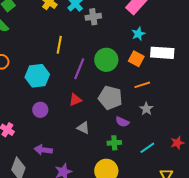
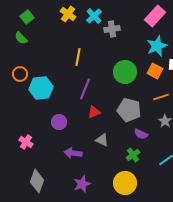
cyan star: (138, 34) -> (157, 46), size x1.5
purple line: (79, 69) -> (85, 89), moved
cyan hexagon: (37, 76) -> (41, 88), moved
green cross: (114, 143) -> (133, 155), turned -32
purple arrow: (43, 150) -> (73, 153), moved

